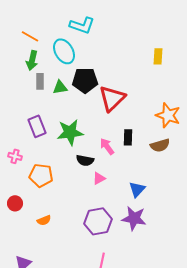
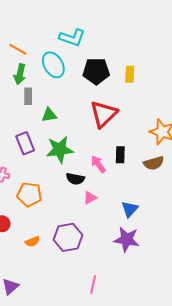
yellow rectangle: (158, 56) -> (130, 74), moved
black pentagon: (85, 80) -> (96, 71), moved
green triangle: (60, 87) -> (49, 115), moved
purple hexagon: (98, 221) -> (68, 237), moved

